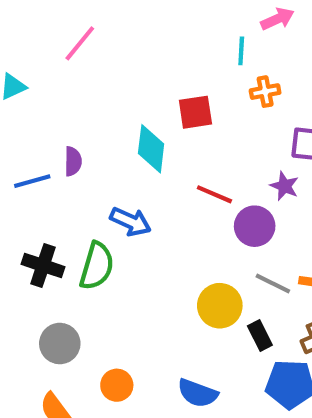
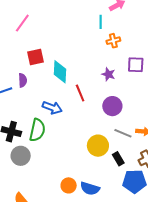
red square: (195, 112) -> (36, 57), moved
purple star: (284, 186) -> (108, 74), moved
red line: (214, 194) -> (80, 93), moved, turned 48
gray circle: (60, 344) -> (21, 156), moved
orange circle: (117, 385) -> (69, 185), moved

